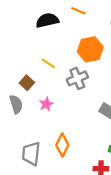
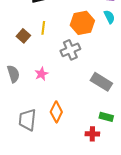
yellow line: (48, 63) -> (43, 28), moved, turned 64
brown square: (27, 83) -> (23, 36), moved

